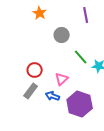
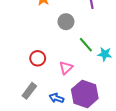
gray rectangle: (31, 91) -> (29, 91), moved
blue arrow: (53, 96) -> (57, 98), moved

